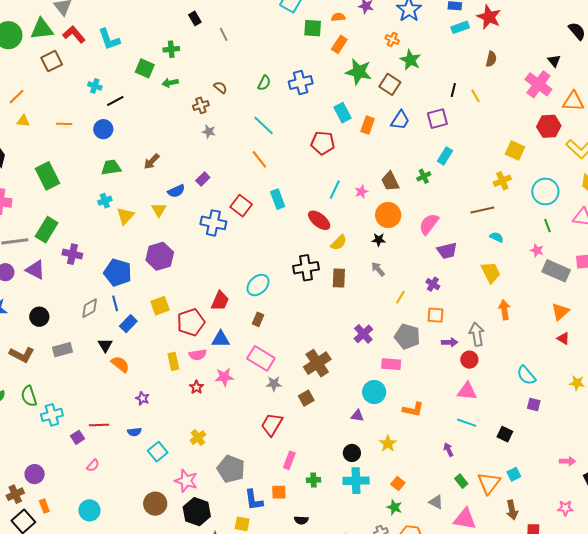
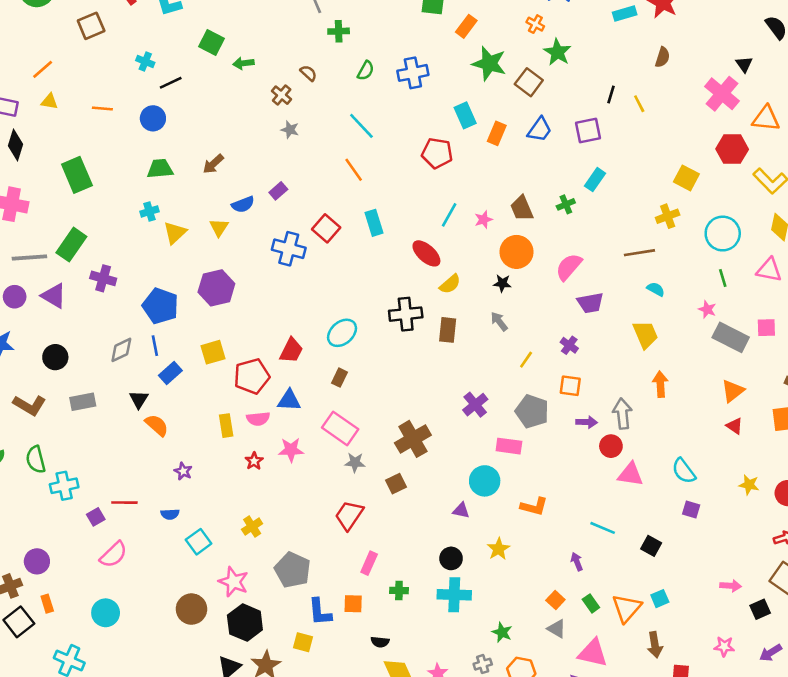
green cross: (171, 49) -> (339, 31), moved
brown cross: (201, 105) -> (282, 95), turned -35
pink triangle: (467, 391) -> (630, 474), moved
pink semicircle: (93, 465) -> (113, 555), size x1.6
orange square: (398, 484) -> (555, 600), moved

